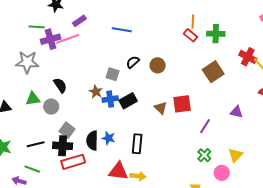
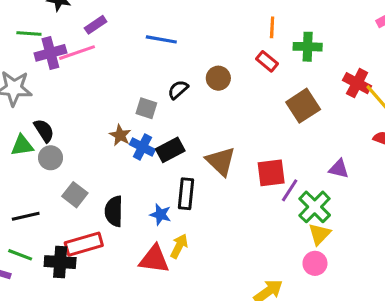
red rectangle: (191, 35) -> (267, 61), moved
brown circle: (158, 65) -> (218, 78), moved
black semicircle: (60, 85) -> (44, 131), moved
blue cross: (110, 99) -> (142, 147), turned 35
red square: (182, 104) -> (271, 173), moved
brown triangle: (161, 108) -> (221, 161), size x1.5
blue star: (108, 138) -> (160, 215), moved
black rectangle: (137, 144) -> (186, 194), moved
black cross: (63, 146) -> (60, 262), moved
green cross: (204, 155) -> (315, 207), moved, size x1.5
yellow triangle: (235, 155) -> (320, 234), moved
yellow arrow: (138, 176) -> (179, 246), moved, turned -70

